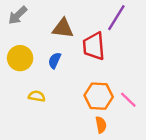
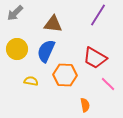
red trapezoid: (94, 46) -> (95, 58), moved, turned -55
blue semicircle: (55, 60) -> (46, 51), size x1.6
orange hexagon: (99, 96) -> (65, 75), moved

